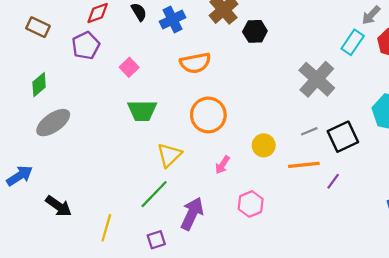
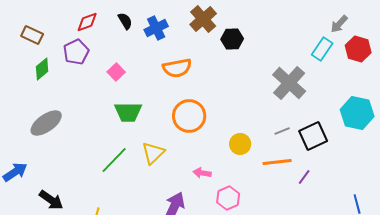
green diamond: (39, 85) -> (42, 69), moved
pink arrow: (222, 165) -> (202, 173), moved, turned 66
green line: (154, 194) -> (114, 160), moved

